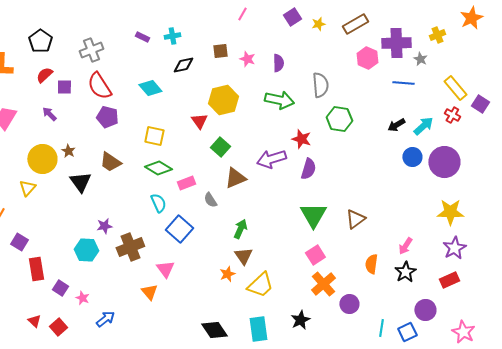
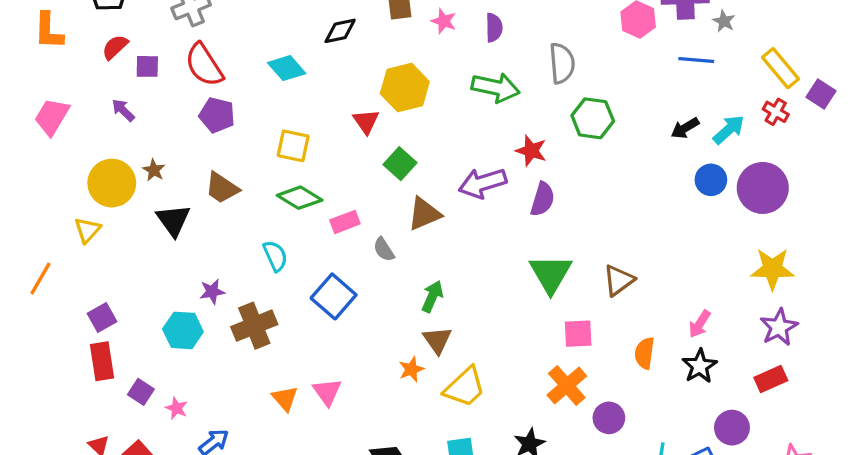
cyan semicircle: (158, 203) -> (275, 256), moved
purple square: (19, 242) -> (102, 317), moved, turned 30
pink square: (315, 255) -> (578, 334), moved, turned 30
pink triangle: (165, 269) -> (327, 392), moved

